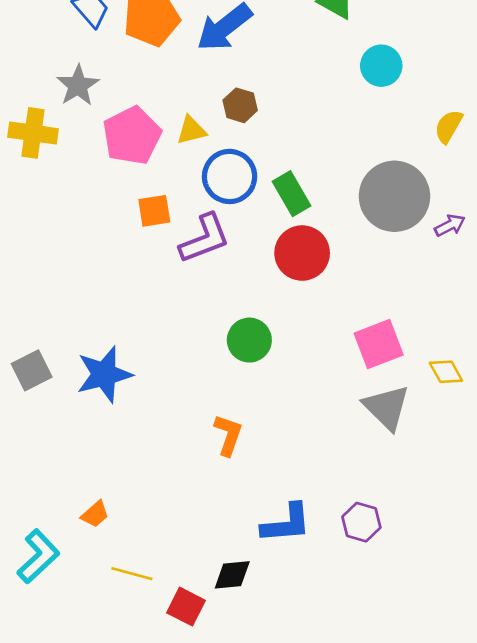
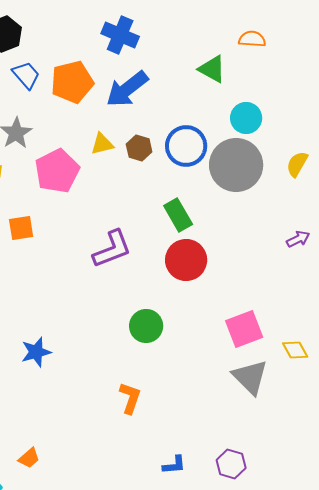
yellow triangle: (191, 130) -> (102, 144), moved
blue circle: (230, 176) -> (186, 146), moved
gray circle: (394, 196) -> (236, 165), moved
orange square: (154, 211) -> (21, 228), moved
blue star: (104, 374) -> (36, 352), size x0.7
blue L-shape: (286, 523) -> (174, 465), size x0.6

